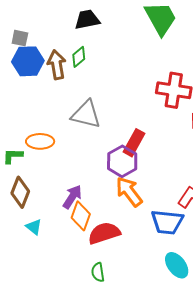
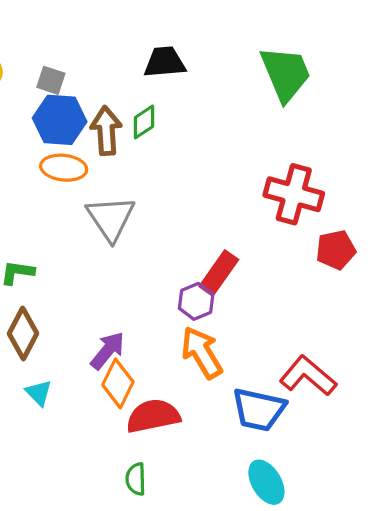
gray triangle: (86, 114) -> (111, 218), moved, turned 36
orange ellipse: (40, 141) -> (64, 168), moved
purple hexagon: (122, 161) -> (196, 301), size x0.7

